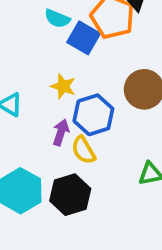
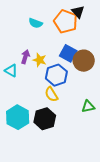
blue square: (84, 38) -> (68, 53), moved
purple arrow: (61, 132) -> (25, 57), moved

